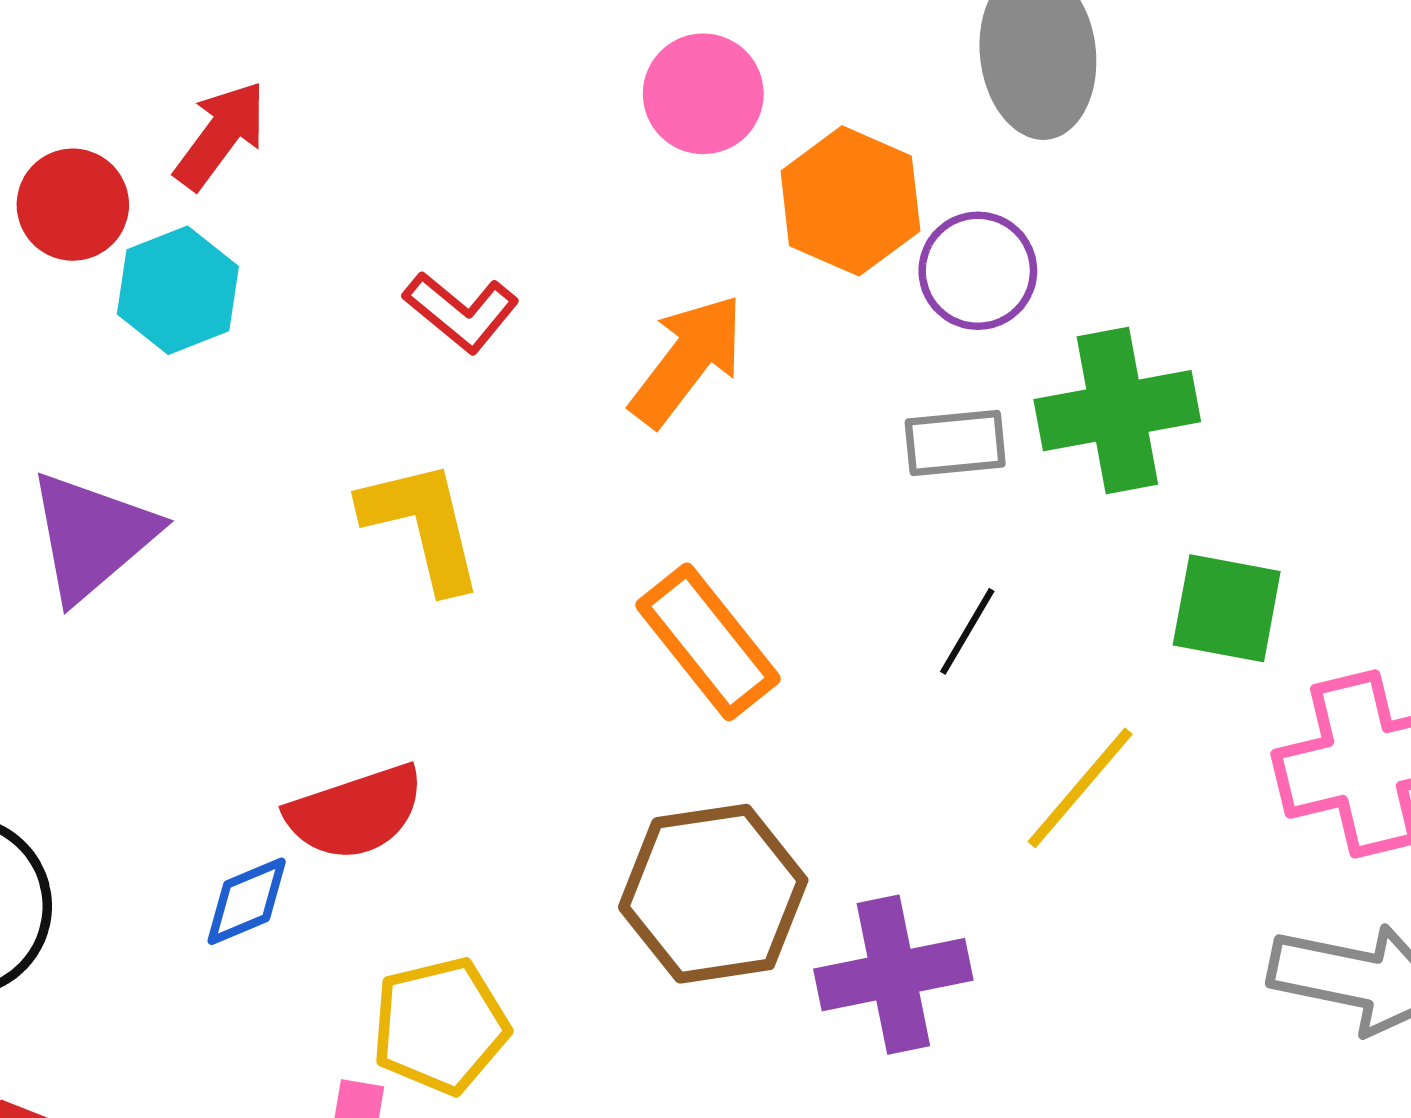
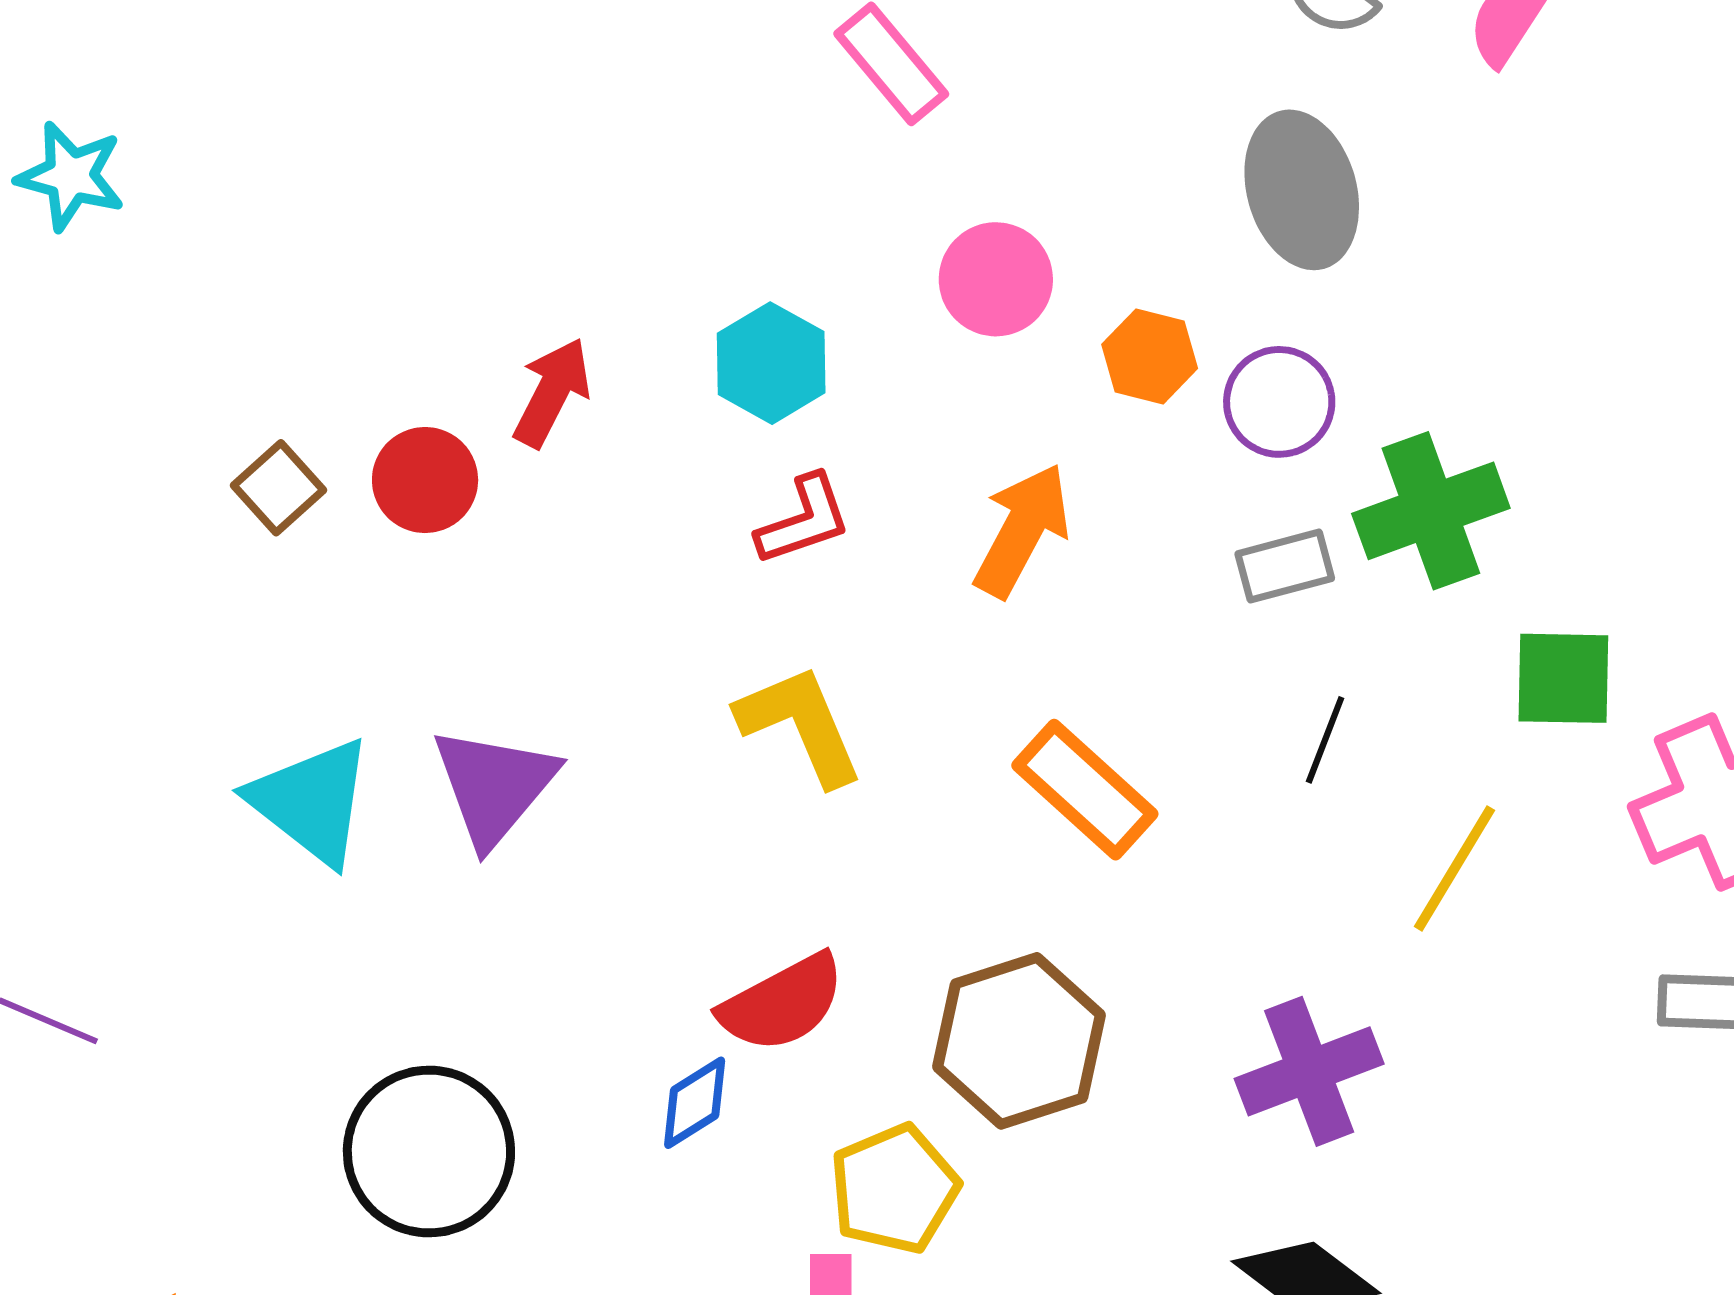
orange hexagon: (850, 201) -> (1150, 356), size x0.7
cyan hexagon: (178, 290) -> (771, 363), moved
red L-shape: (461, 312) -> (804, 520), turned -49
brown hexagon: (713, 894) -> (1019, 1041), moved

